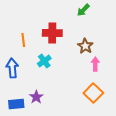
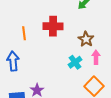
cyan cross: (44, 61) -> (75, 62), moved

